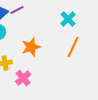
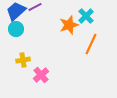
orange star: (31, 47) -> (69, 25), moved

